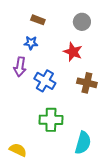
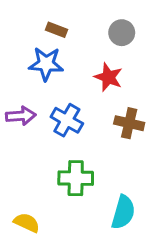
blue star: (31, 43) -> (46, 64), size x1.6
purple arrow: (20, 67) -> (21, 116), moved, turned -102

